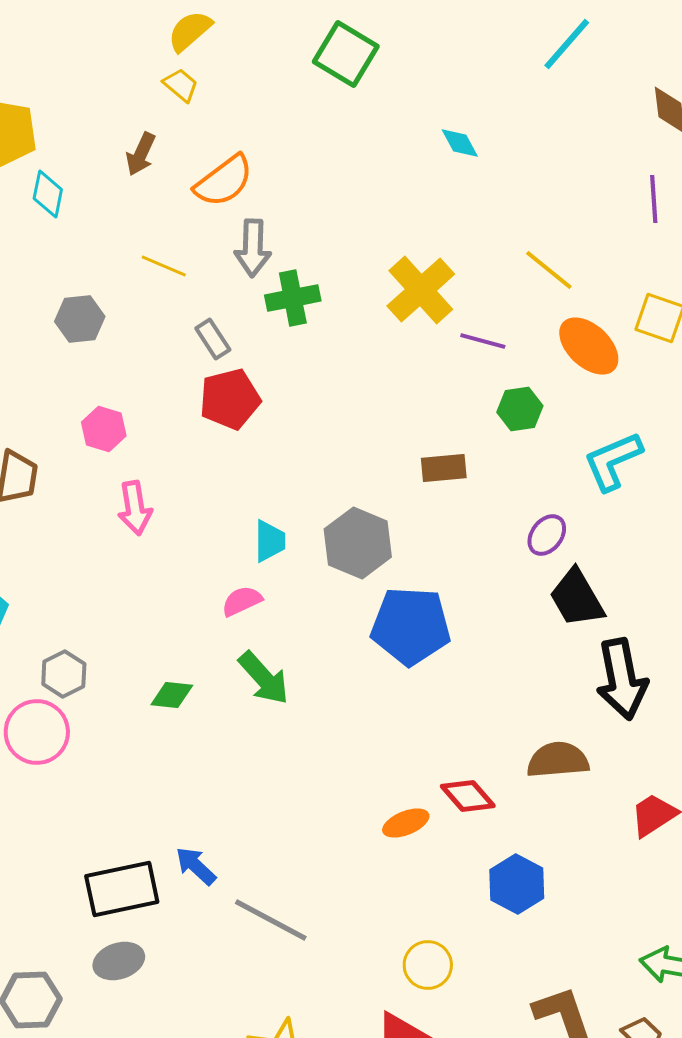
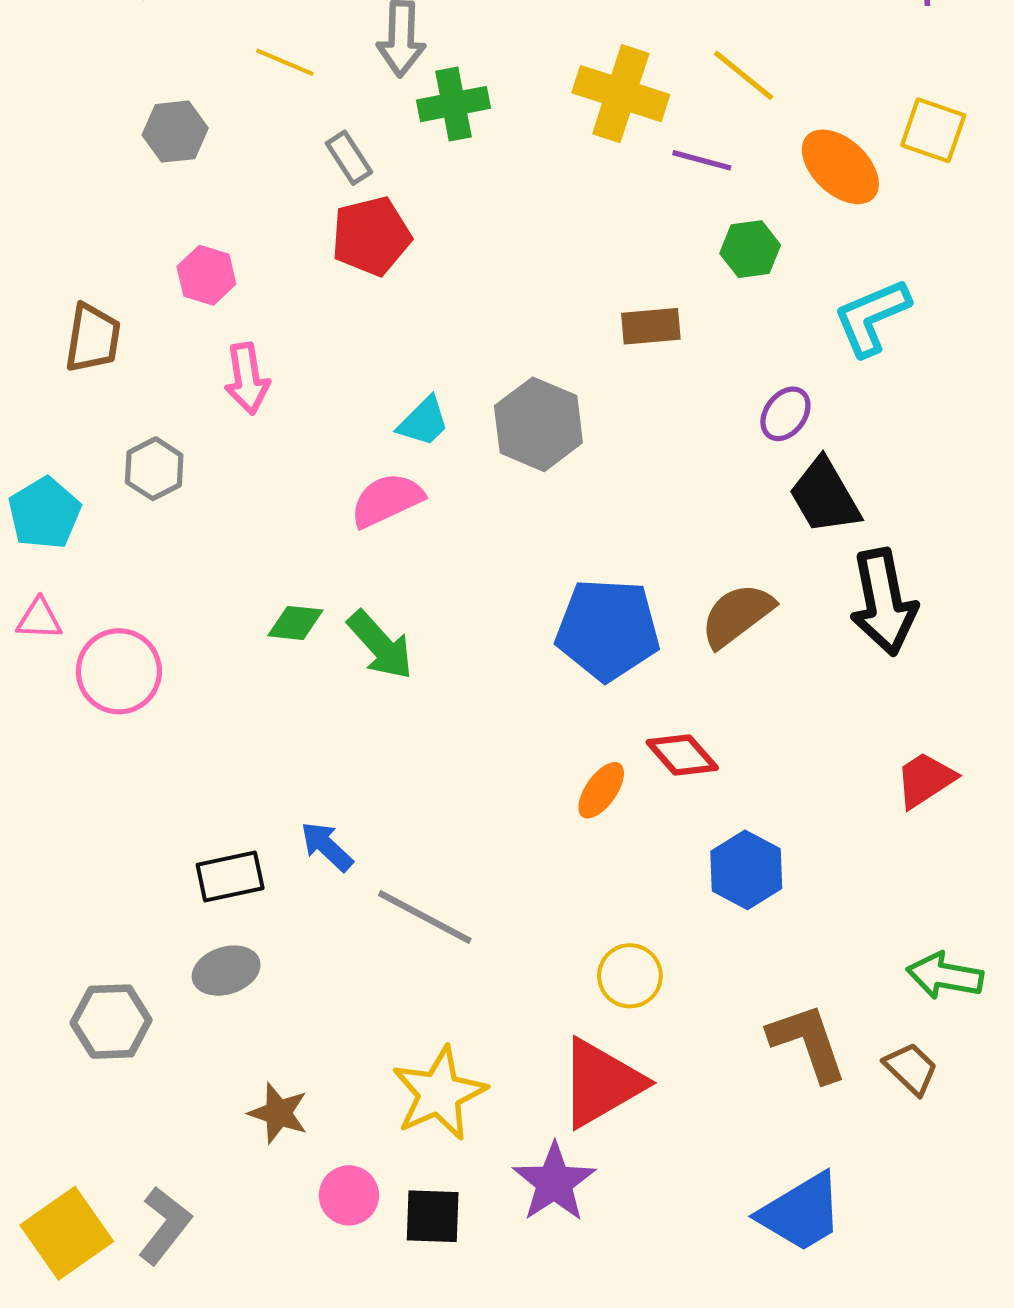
yellow line: (549, 270) -> (744, 75), moved
yellow cross: (421, 290) -> (621, 94), turned -30
cyan trapezoid: (270, 541) -> (423, 422), turned 45
pink semicircle: (242, 601) -> (387, 500), size x1.4
blue pentagon: (411, 626) -> (608, 629), moved
gray hexagon: (64, 674) -> (154, 469), moved
green arrow: (264, 678) -> (380, 645), moved
brown semicircle: (558, 760) -> (737, 615), moved, turned -32
orange ellipse: (406, 823) -> (601, 790), turned -33
black rectangle: (122, 889) -> (230, 876), size x0.7

